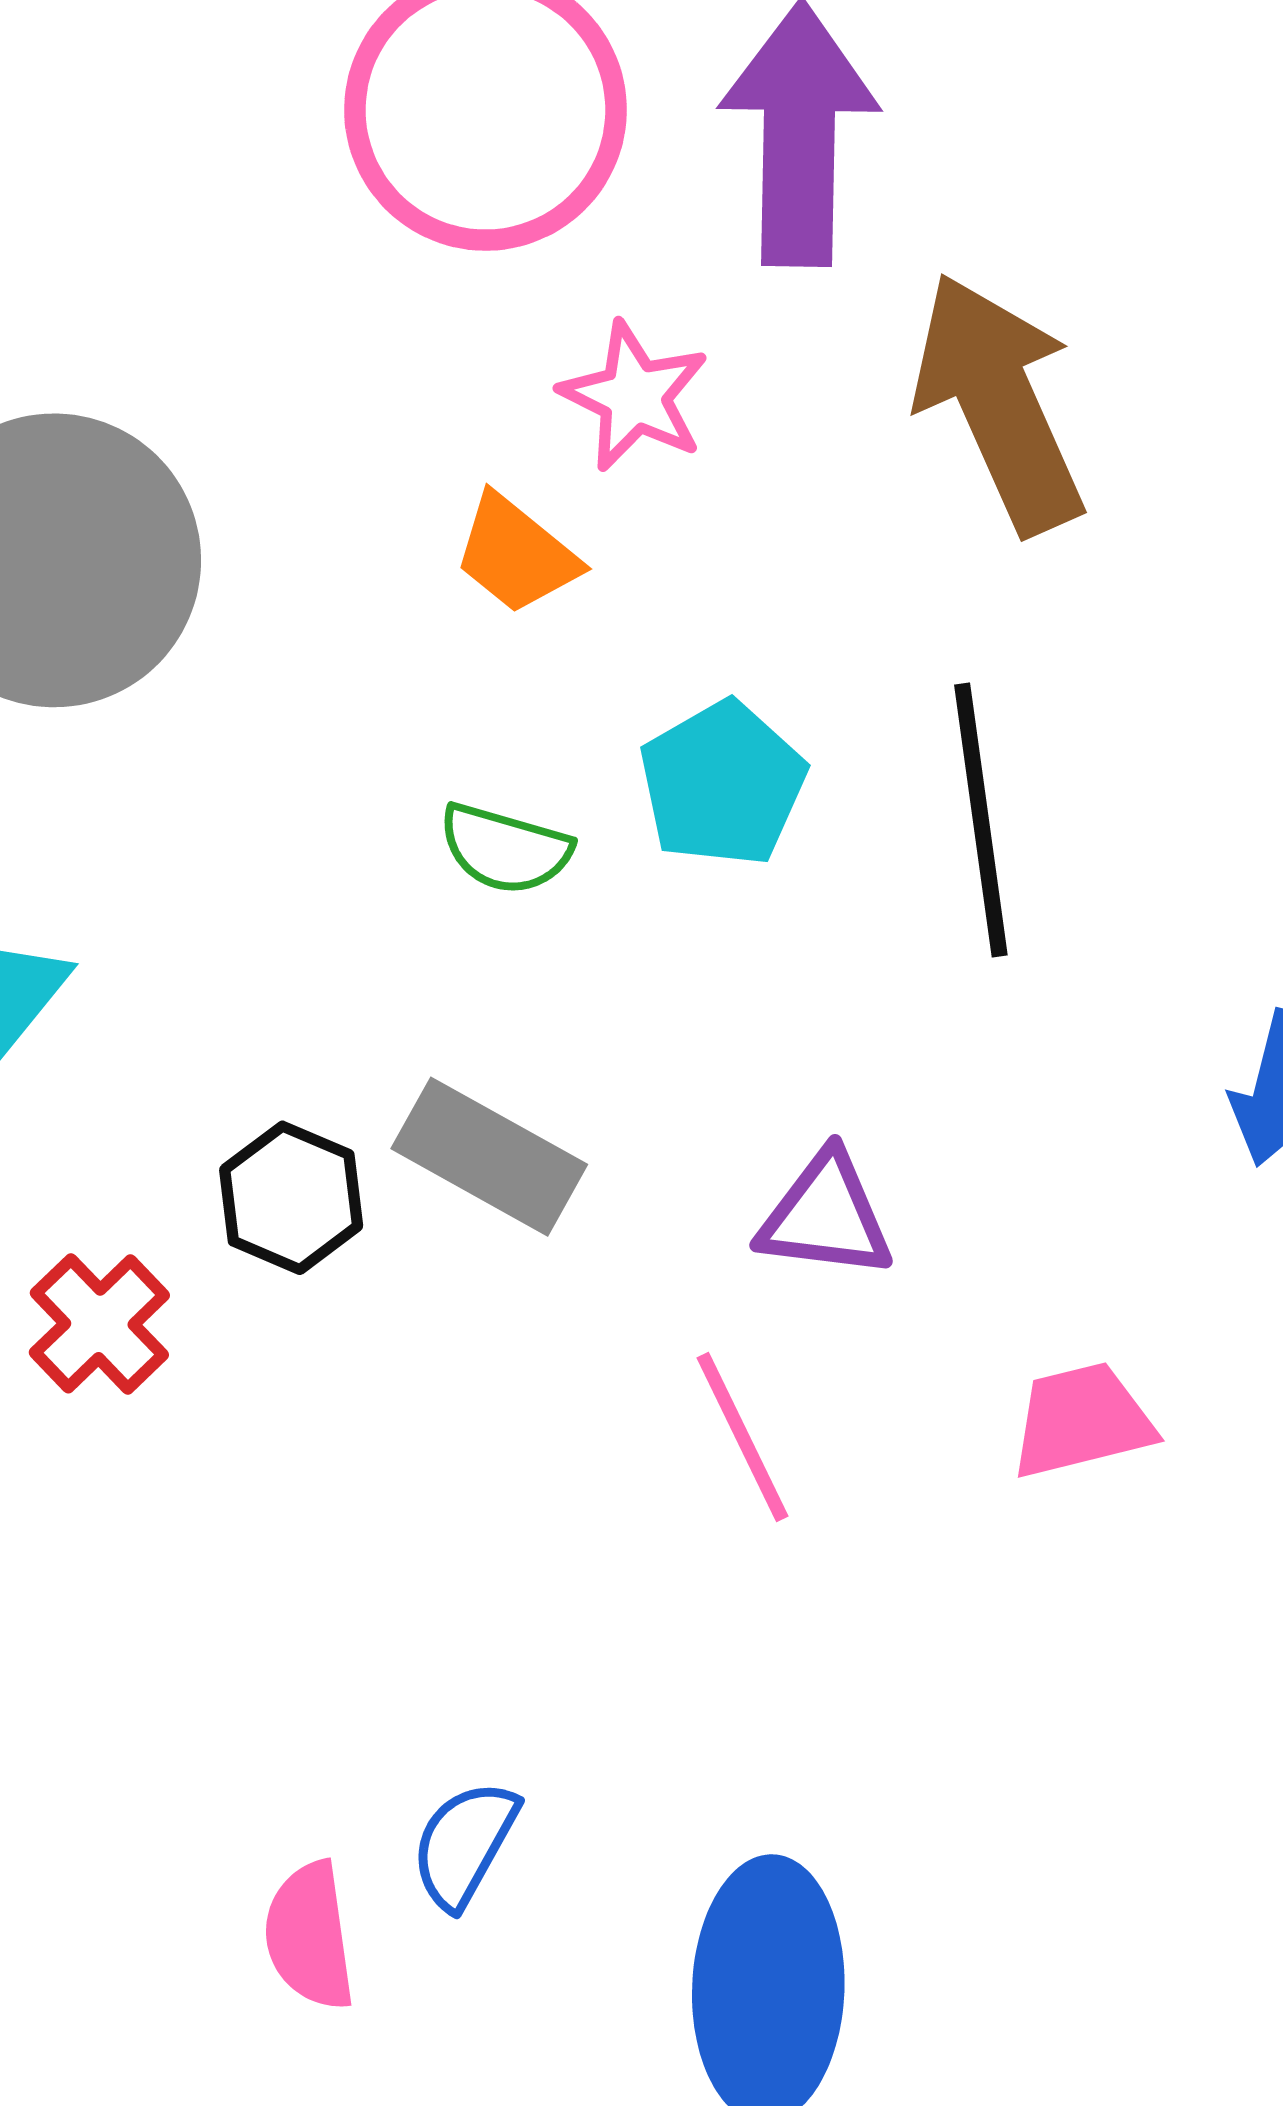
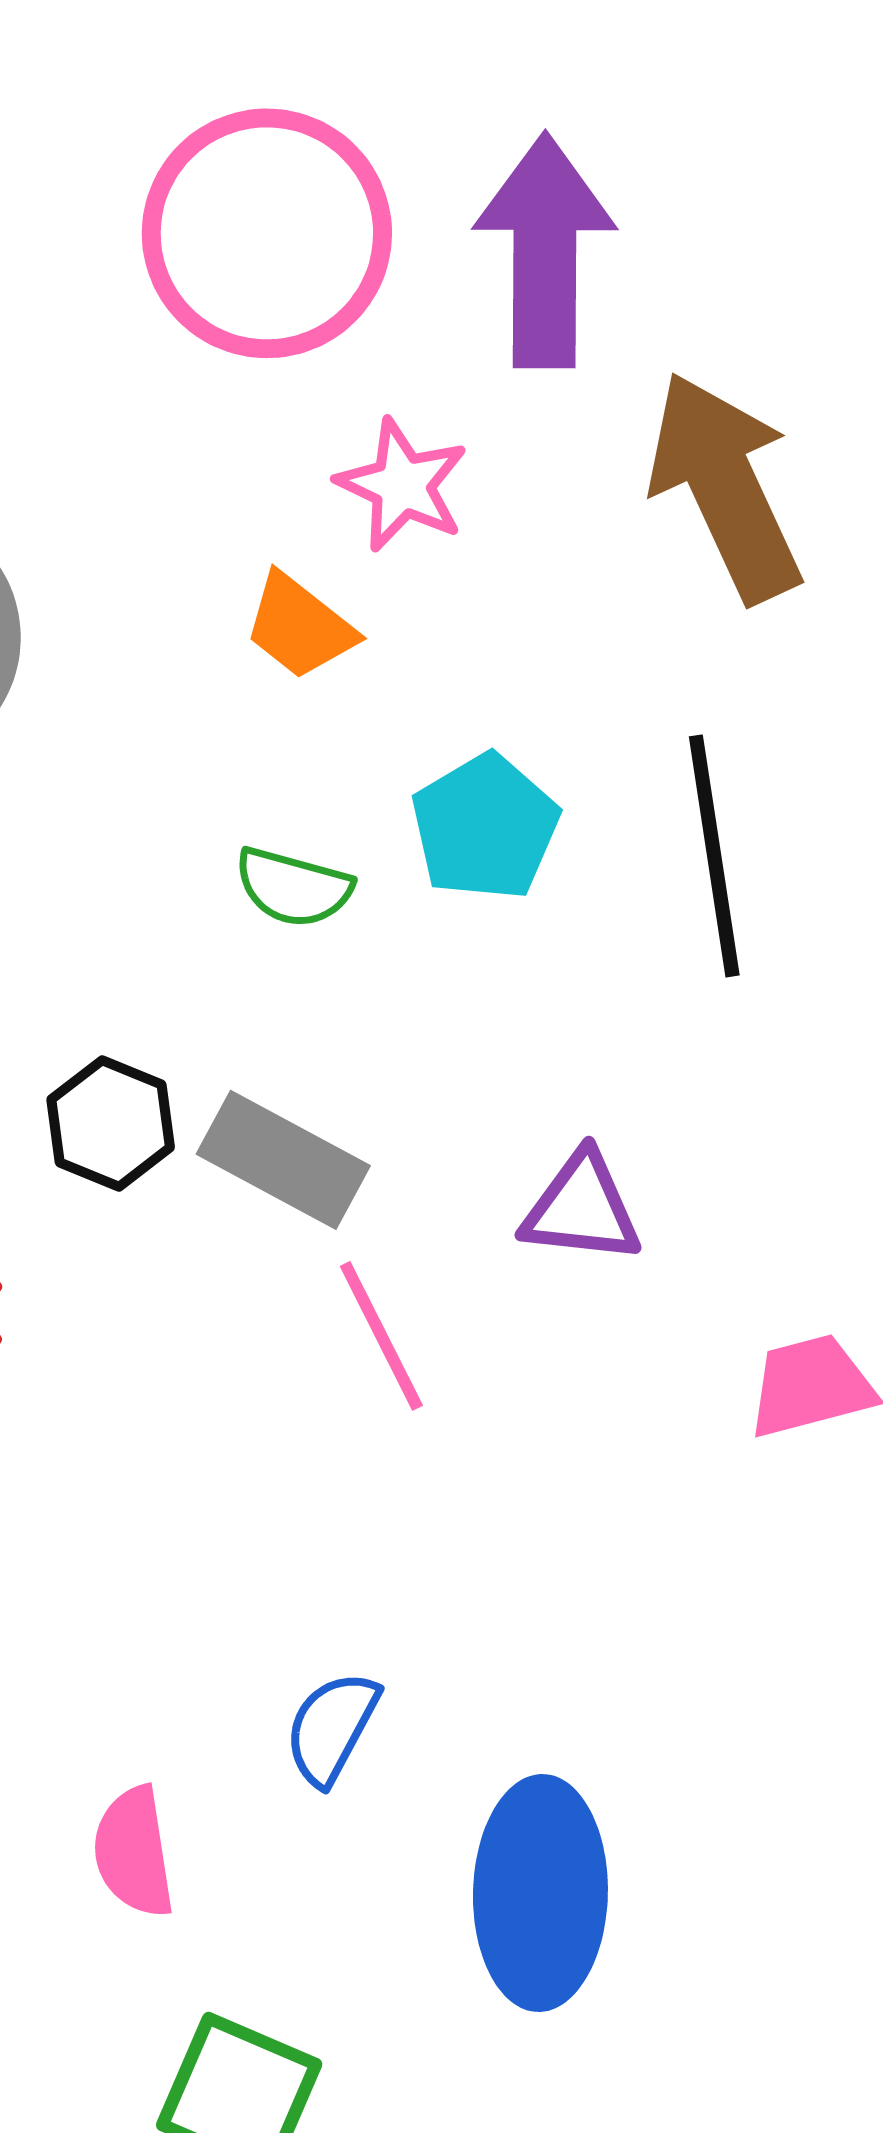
black hexagon: (291, 1198) -> (111, 1123), moved
pink line: (742, 1437) -> (381, 1336), moved
blue semicircle: (464, 1844) -> (332, 1728), moved

